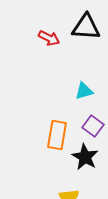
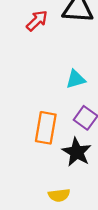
red arrow: (49, 38) -> (37, 21), turned -70

